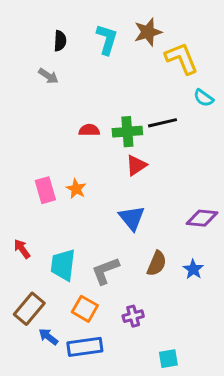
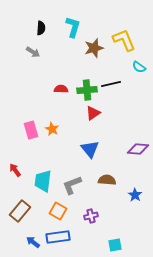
brown star: (148, 32) -> (94, 48), moved
brown semicircle: (157, 263) -> (107, 180), turned -108
blue star: (193, 269) -> (135, 195), moved
blue arrow: (48, 337) -> (33, 242), moved

